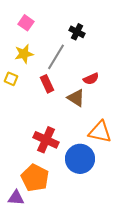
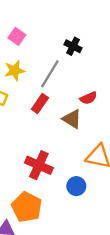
red rectangle: (47, 84) -> (40, 104), turned 60
blue circle: (80, 159) -> (76, 186), size x0.6

